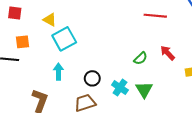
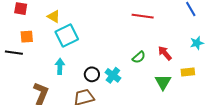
red line: (155, 16) -> (143, 16), moved
cyan cross: (120, 88) -> (113, 75), moved
green triangle: (144, 90) -> (163, 82), moved

